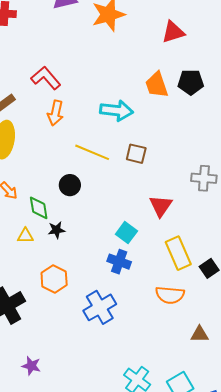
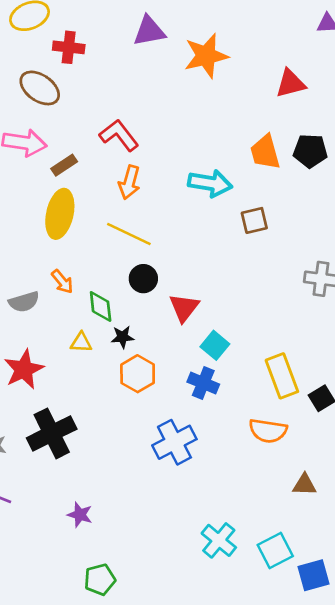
yellow line: (92, 152) -> (129, 234), moved
brown square: (136, 154) -> (254, 220), moved, turned -30
red triangle: (161, 206) -> (184, 308), moved
orange hexagon: (54, 279) -> (138, 374), moved

